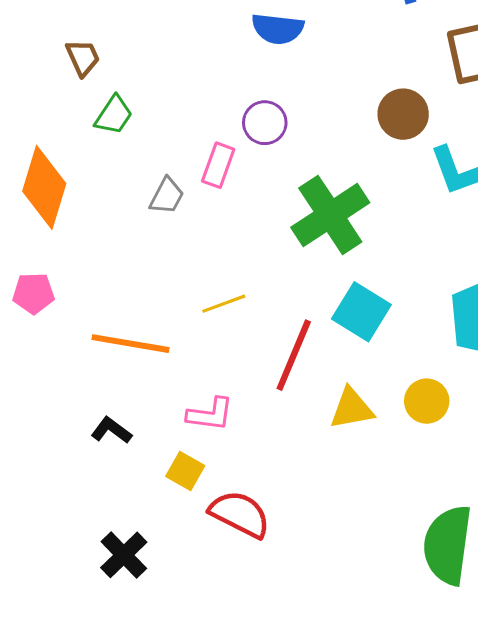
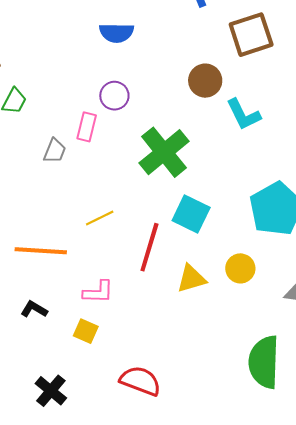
red semicircle: (240, 514) -> (140, 381), moved

